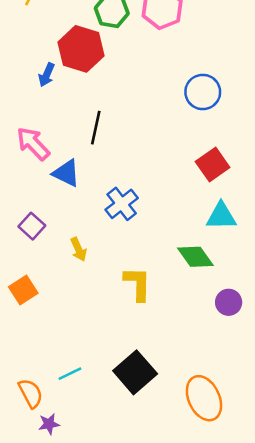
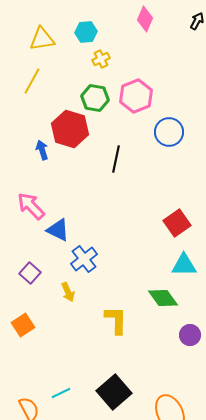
blue arrow: (47, 75) -> (42, 150), turned 138
blue circle: (203, 92) -> (169, 132), moved
black line: (96, 128) -> (116, 159), moved
blue cross: (122, 204) -> (84, 259), moved

